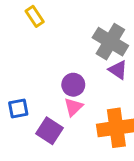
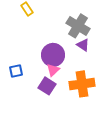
purple circle: (73, 85) -> (53, 55), size x1.5
purple square: (50, 131) -> (47, 86), moved

